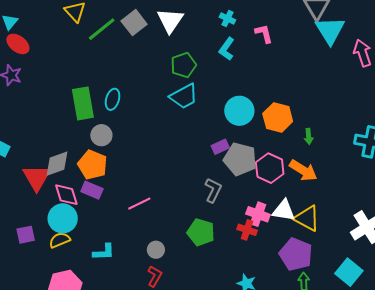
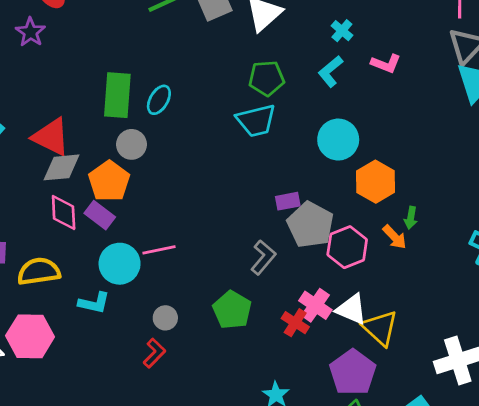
pink L-shape: (264, 34) -> (386, 64), turned 110
cyan circle: (239, 111) -> (338, 140), moved
orange arrow: (303, 170) -> (395, 237), moved, size x0.7
red triangle: (37, 178) -> (51, 137), moved, turned -48
cyan circle: (63, 218) -> (120, 264), moved
yellow semicircle: (60, 240) -> (39, 271), size x1.4

